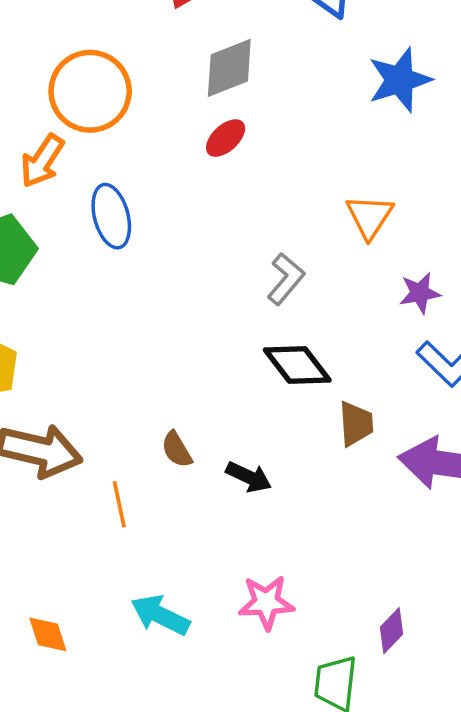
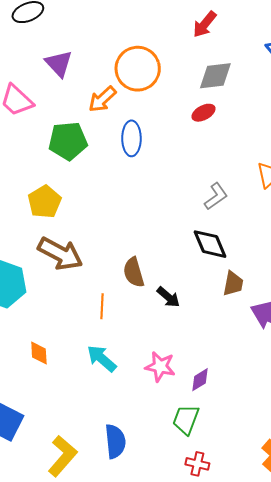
brown semicircle: (177, 450) -> (134, 272), size x1.4
orange line: (119, 504) -> (102, 306), moved
purple diamond: (392, 631) -> (200, 380), moved

